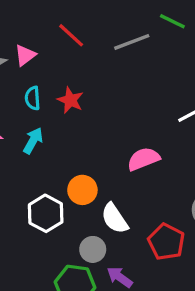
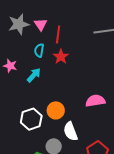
red line: (71, 35) -> (58, 34), moved, turned 42
pink triangle: (25, 55) -> (41, 24), turned -40

